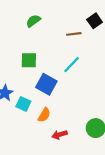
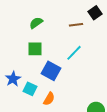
green semicircle: (33, 21) -> (36, 23), moved

